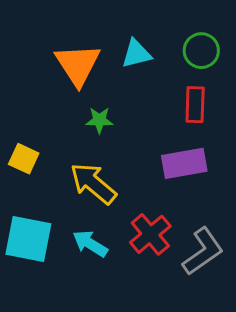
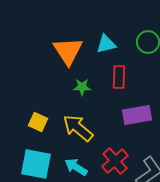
red rectangle: (195, 105) -> (119, 77), moved
yellow square: (24, 159) -> (38, 122), moved

